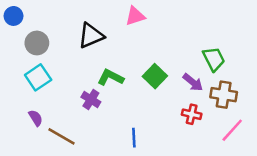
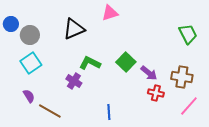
blue circle: (14, 16) -> (11, 24), moved
green trapezoid: (214, 59) -> (188, 34), moved
purple arrow: (193, 82) -> (149, 73), moved

